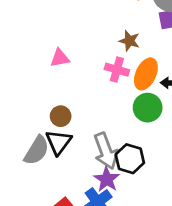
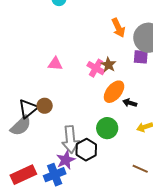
pink cross: (117, 70) -> (96, 68), moved
green circle: (148, 108) -> (107, 128), moved
black triangle: (59, 142) -> (28, 109), moved

